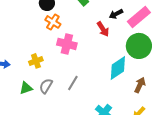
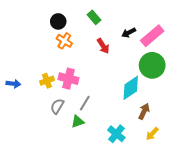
red arrow: (103, 29) -> (103, 46), moved
pink cross: (67, 44) -> (68, 79), moved
brown arrow: (140, 85) -> (144, 111), moved
green triangle: (26, 88) -> (78, 122), moved

